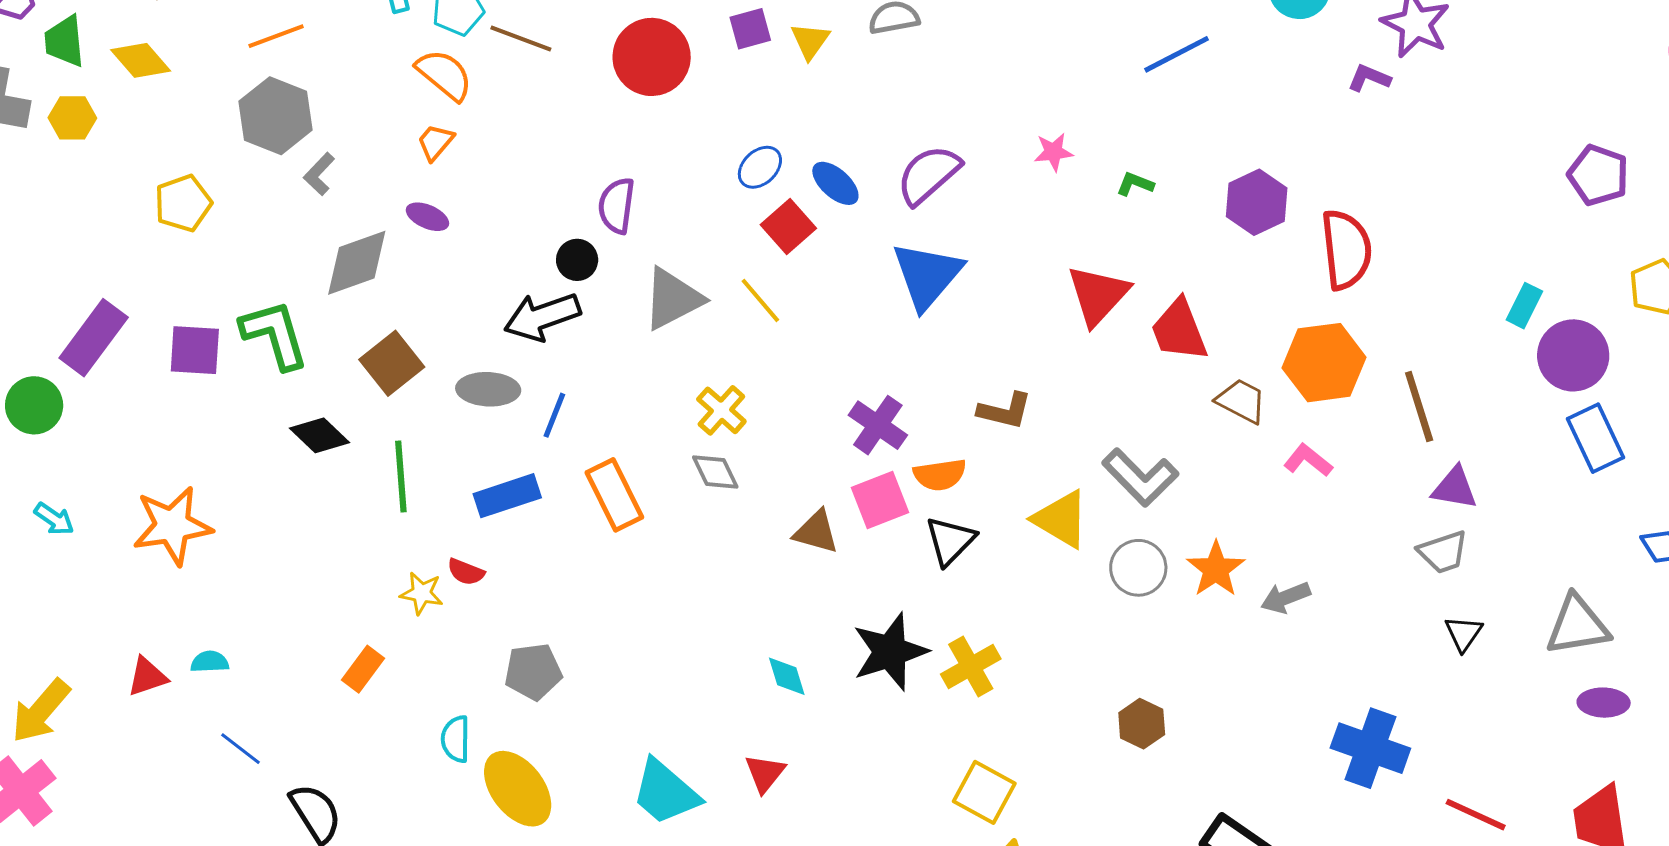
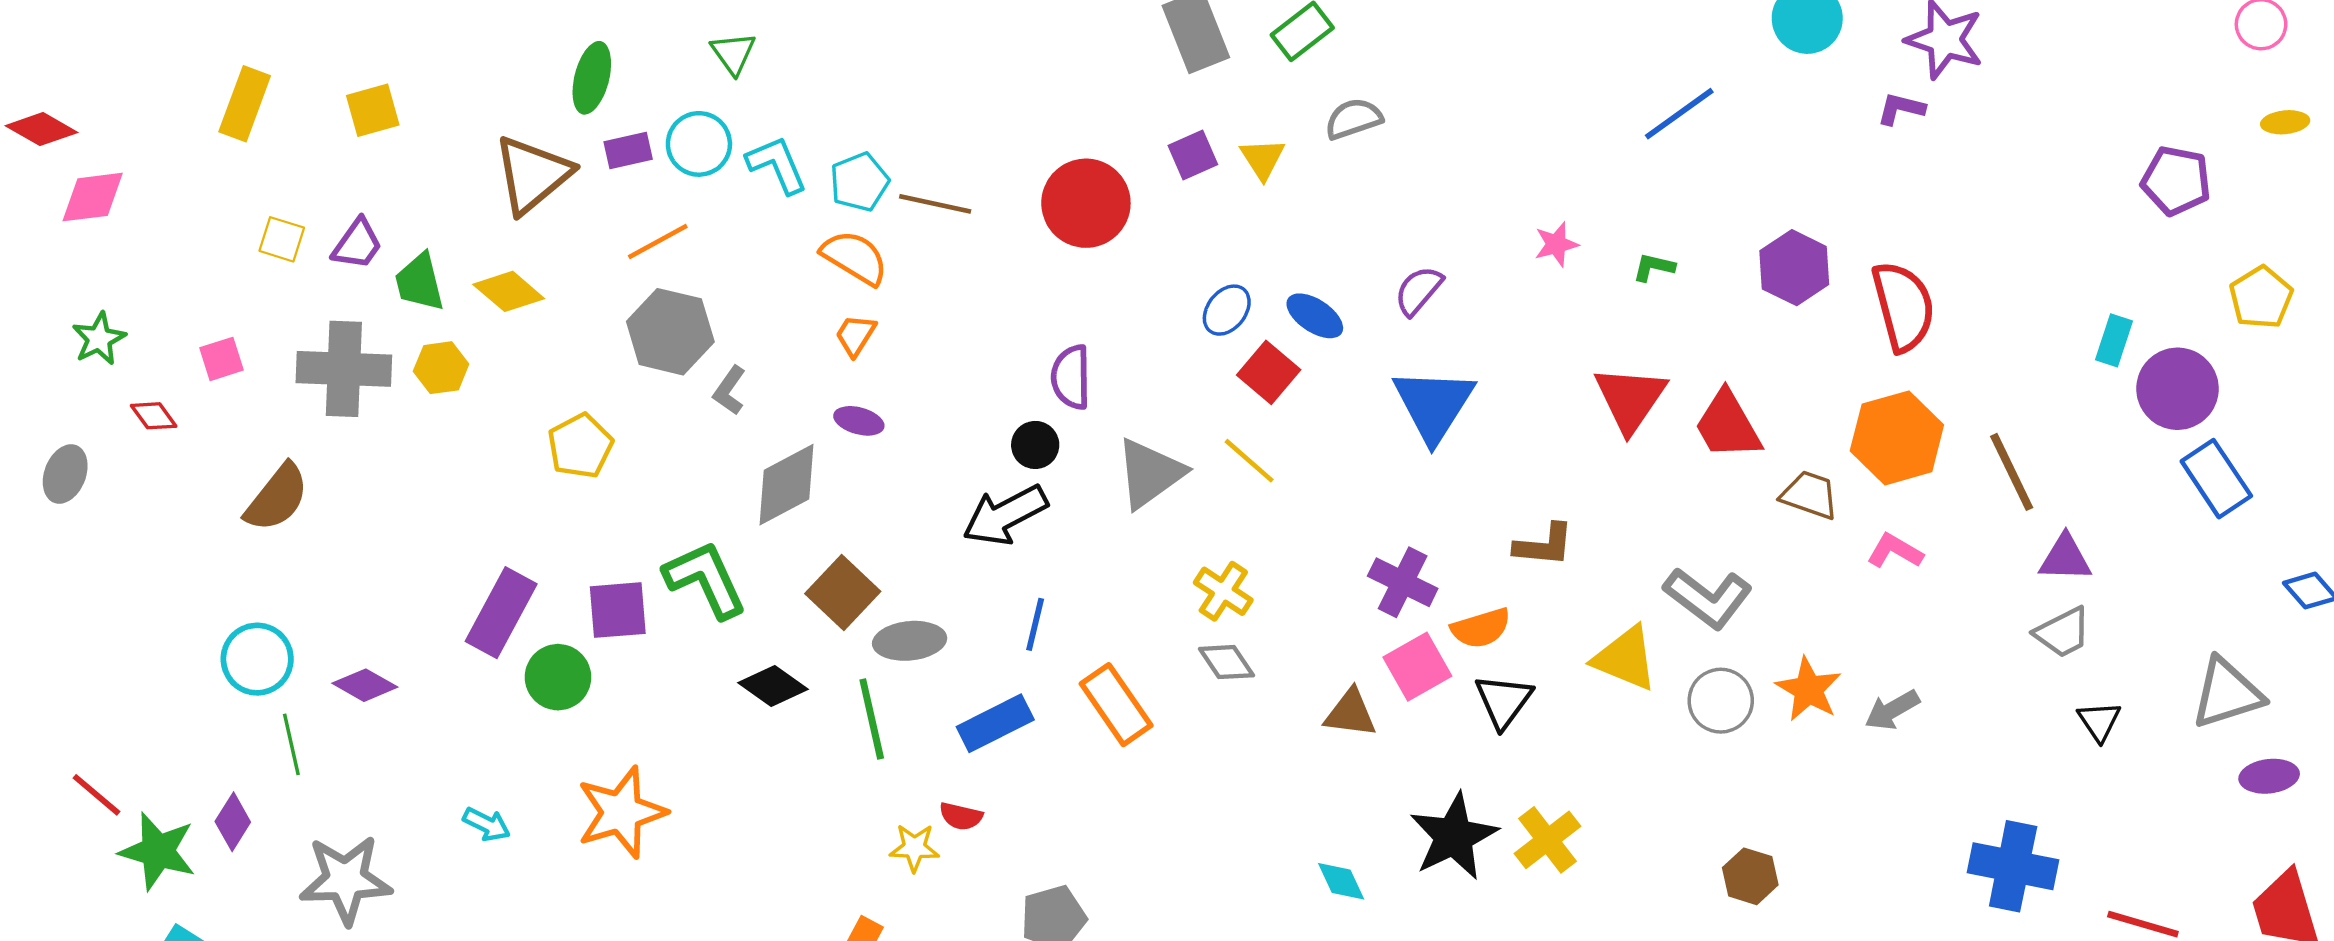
purple semicircle: (928, 175) -> (1418, 291), size x0.7
gray ellipse: (488, 389) -> (910, 641), moved
green circle: (34, 405) -> (558, 677), moved

